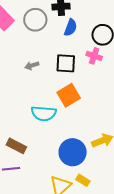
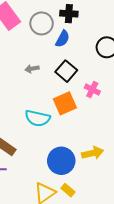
blue semicircle: (71, 28) -> (63, 39), moved
pink cross: (94, 56) -> (92, 90), moved
black square: (66, 63) -> (66, 71), turned 30

